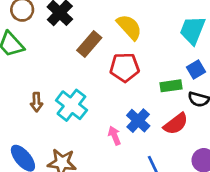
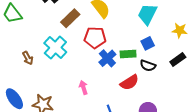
brown arrow: (37, 102) -> (28, 58), turned -32
cyan cross: (71, 105) -> (55, 48), moved
blue cross: (138, 121) -> (107, 58), moved

